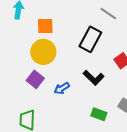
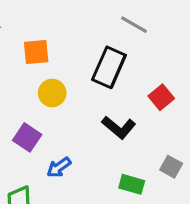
yellow circle: (43, 52) -> (52, 93), moved, size x0.7
blue arrow: (62, 88) -> (59, 167), moved

